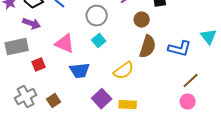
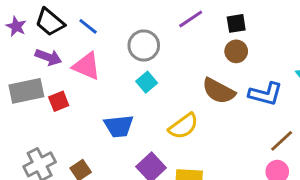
brown circle: (142, 20) -> (236, 51), moved
pink triangle: (65, 44) -> (87, 66), moved
brown semicircle: (148, 47) -> (219, 91), turned 100
red square: (39, 65) -> (59, 101), moved

